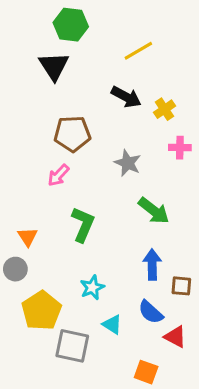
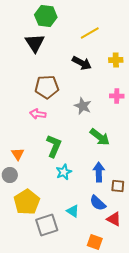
yellow cross: (165, 109) -> (116, 60), moved, turned 32
pink arrow: (58, 175) -> (38, 114), turned 56
cyan star: (92, 288) -> (64, 172), moved
gray square: (72, 346) -> (47, 225), turned -30

